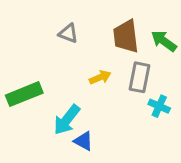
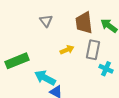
gray triangle: (68, 33) -> (46, 21), turned 32
cyan arrow: (67, 120) -> (45, 78), turned 80

